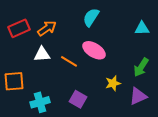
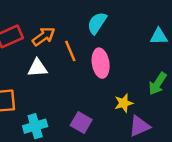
pink ellipse: (94, 50) -> (101, 63), turned 50
orange line: (69, 61) -> (70, 51), moved, turned 36
purple triangle: (138, 96) -> (139, 126), moved

